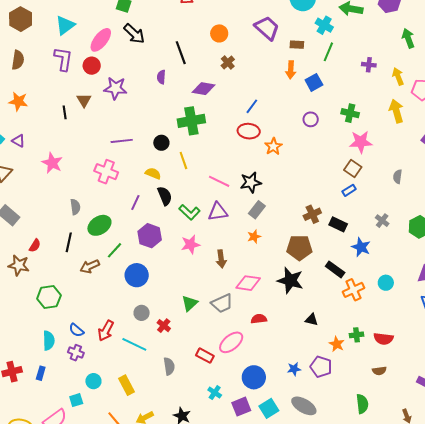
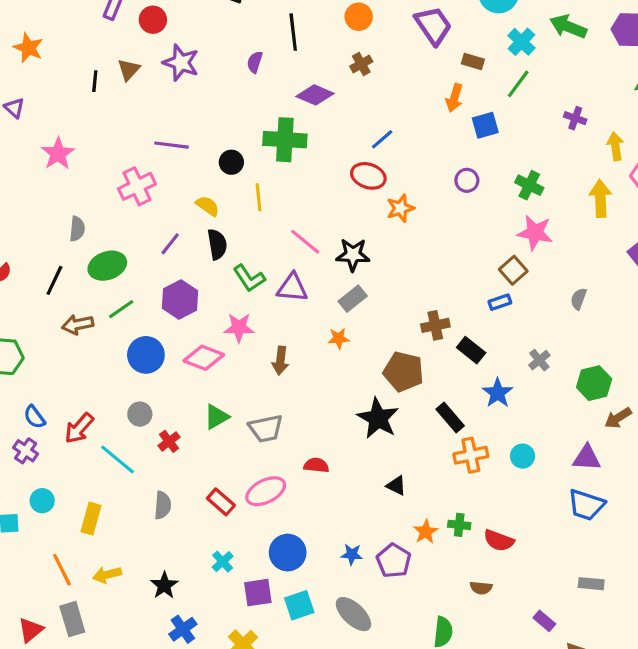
pink cross: (106, 172) -> (137, 186), turned 30
pink diamond: (248, 283) -> (204, 358), moved
yellow rectangle: (127, 385) -> (91, 519), turned 30

